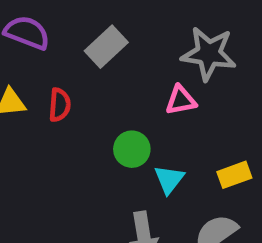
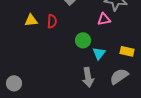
yellow rectangle: (234, 175) -> (127, 51), turned 32

